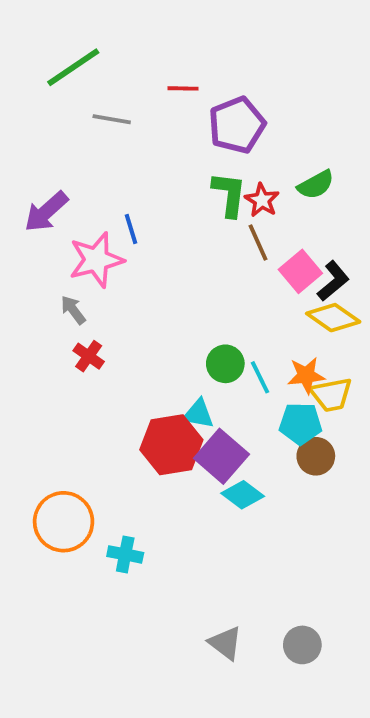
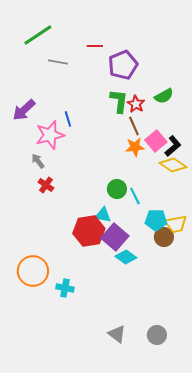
orange star: (306, 375) -> (135, 147), moved
yellow trapezoid: (331, 395) -> (176, 224), moved

